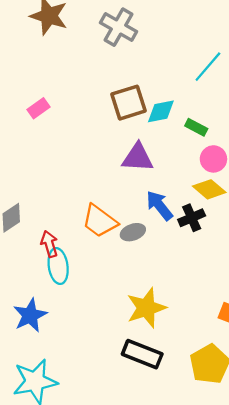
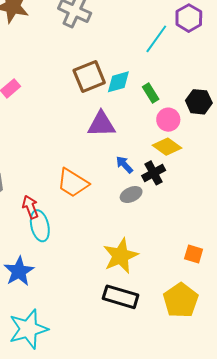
green rectangle: (196, 127) -> (151, 93), turned 36
blue arrow: (159, 205) -> (124, 165), size x0.7
gray ellipse: (133, 232) -> (131, 195), moved

